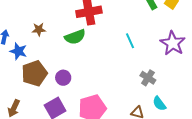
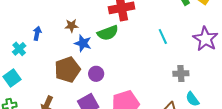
blue star: (18, 51) -> (83, 43), moved
gray cross: (148, 78) -> (181, 73), turned -35

